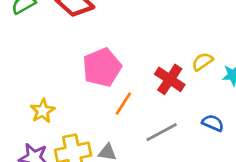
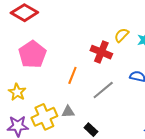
pink pentagon: (102, 67) -> (32, 54), moved

